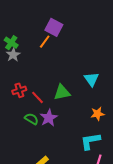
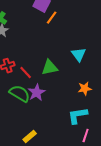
orange line: (45, 42) -> (52, 18), moved
green semicircle: (31, 119) -> (20, 94), size x1.5

